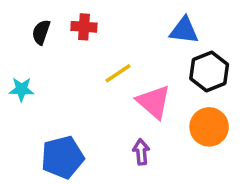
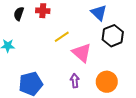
blue triangle: (184, 30) -> (99, 13), turned 36
orange circle: (209, 127) -> (107, 82), moved

